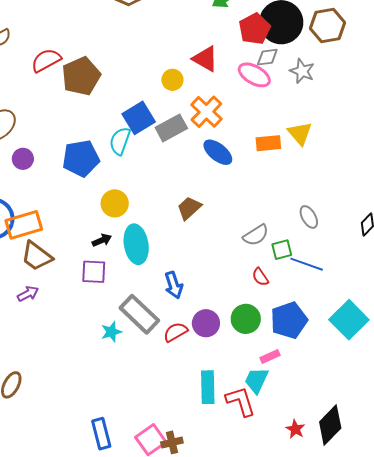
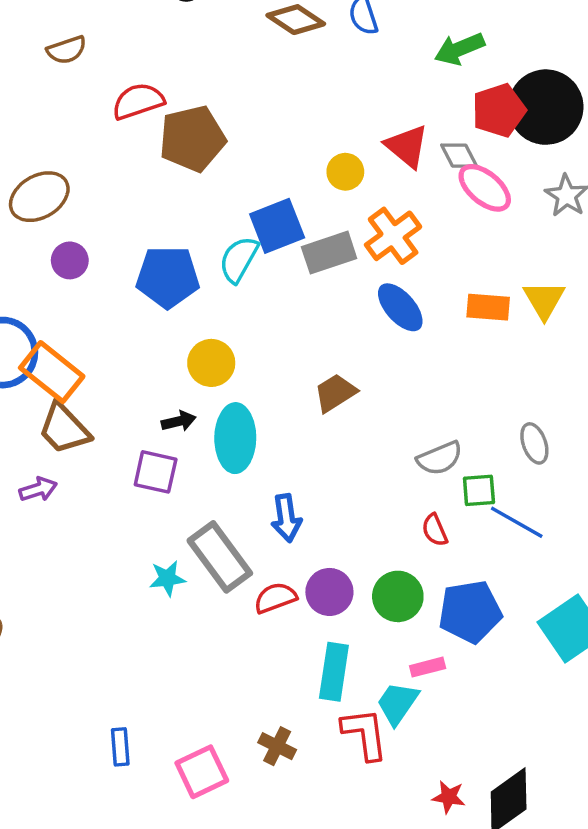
gray diamond: (267, 57) -> (459, 156), moved, turned 60
orange rectangle: (24, 225) -> (52, 372), turned 45
cyan rectangle: (208, 387) -> (334, 672), moved
red star: (295, 429) -> (449, 797), turned -30
blue rectangle: (101, 434) -> (120, 747), size x0.7
brown cross: (172, 442) -> (277, 746), moved, turned 30

